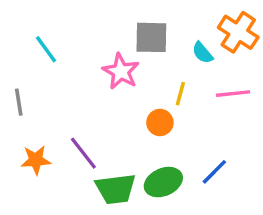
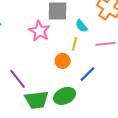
cyan semicircle: (202, 53) -> (82, 26), moved
blue line: (214, 172) -> (88, 74), moved

